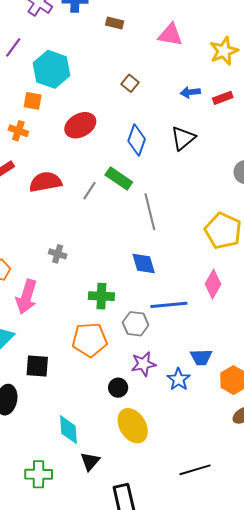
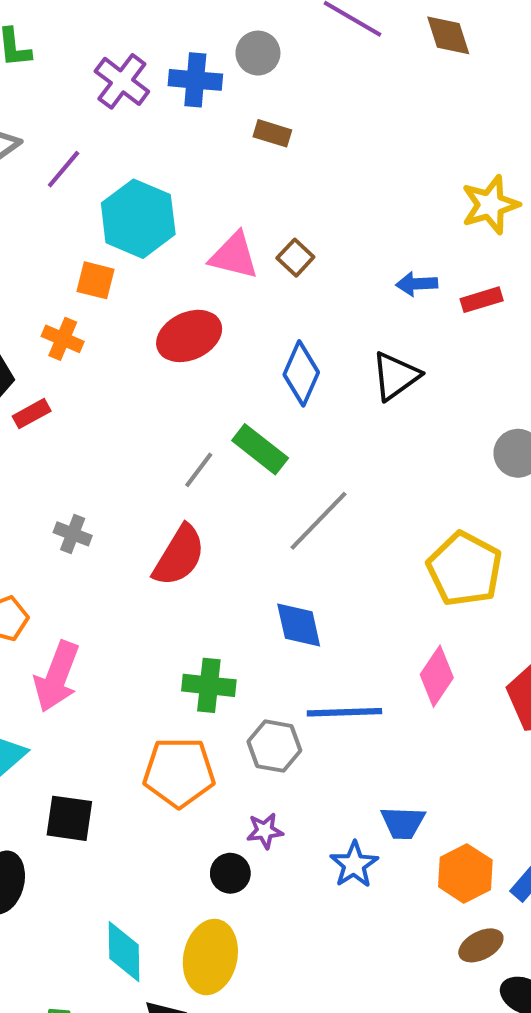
pink triangle: (170, 35) -> (234, 256), moved
red semicircle: (45, 182) -> (179, 556), moved, turned 128
gray line: (150, 212) -> (319, 521), turned 54
gray cross: (58, 254) -> (73, 534), moved
purple star: (143, 364) -> (265, 831), moved, size x0.7
yellow ellipse: (133, 426) -> (210, 957), moved, turned 40

